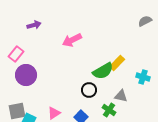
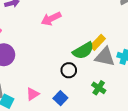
gray triangle: (121, 96) -> (105, 57), moved, size x1.5
green cross: (109, 110) -> (99, 88), moved

